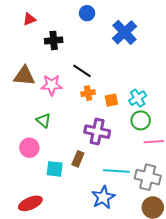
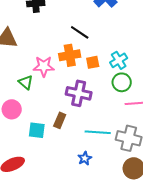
black line: (82, 71) -> (80, 32), moved
pink star: (52, 85) -> (44, 66), moved
orange cross: (88, 93) -> (70, 55), size x1.5
blue star: (103, 197) -> (85, 158), size x0.6

